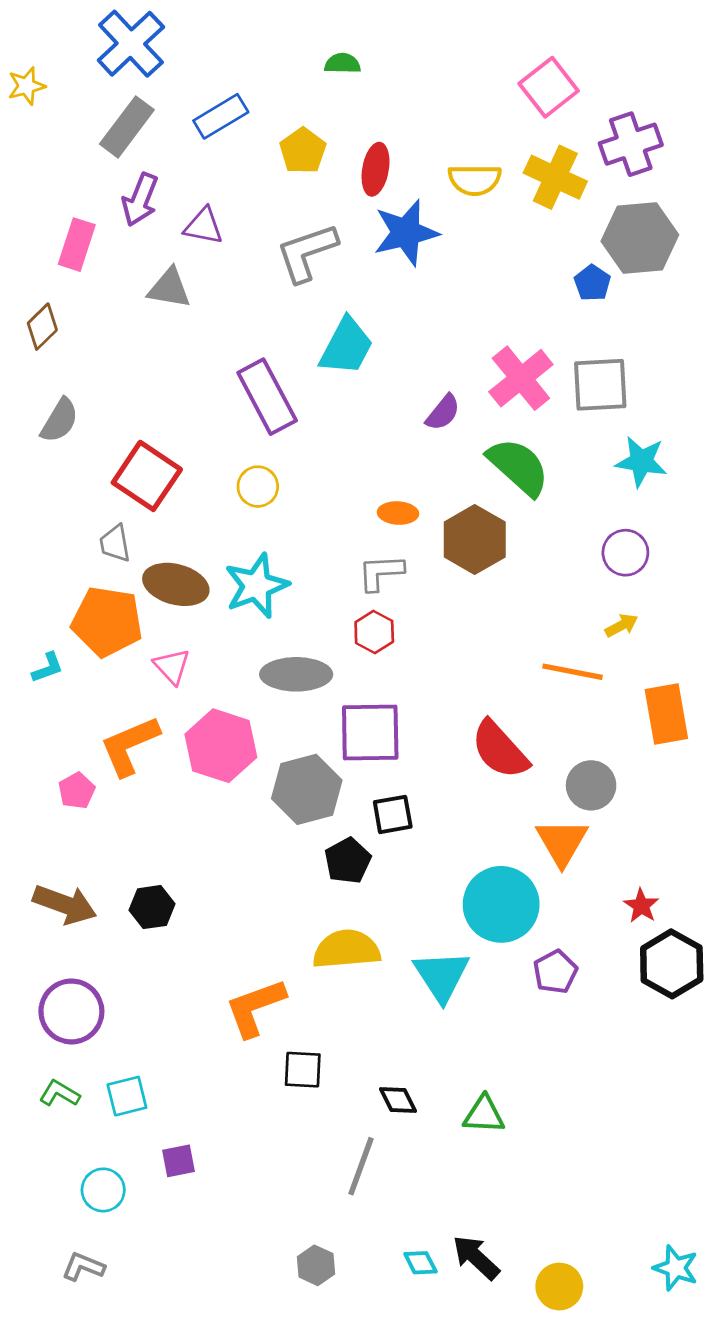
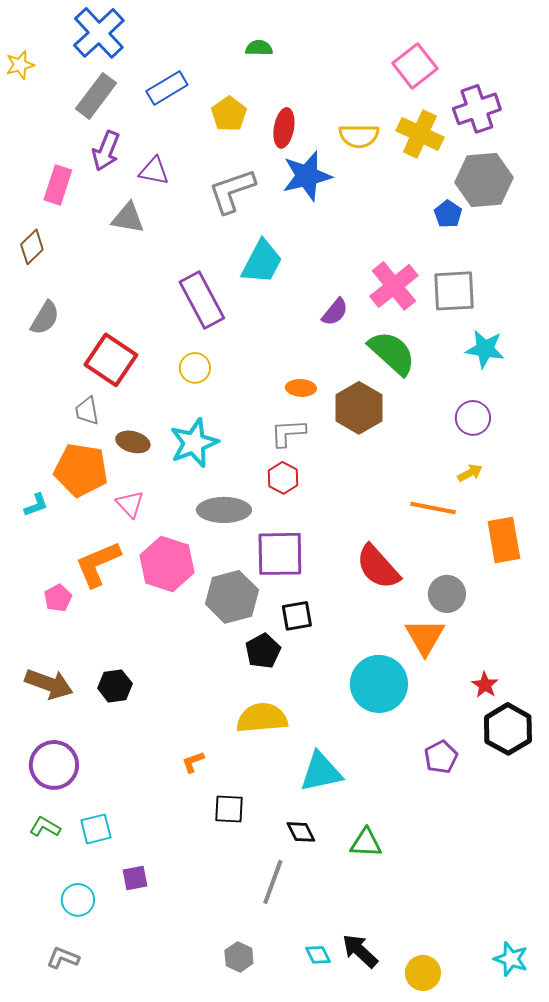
brown ellipse: (176, 584) -> (133, 442), size x0.7
purple pentagon: (555, 972) -> (441, 757), moved
cyan triangle: (442, 976) -> (321, 772), moved, turned 51
orange L-shape: (255, 1008) -> (193, 762), size x0.5

